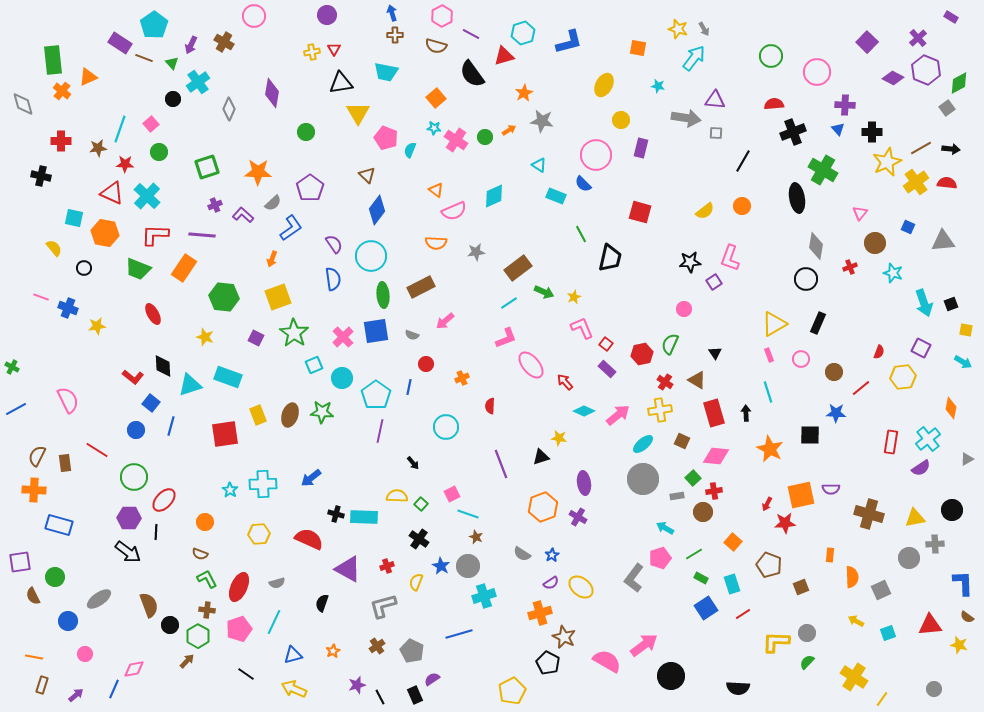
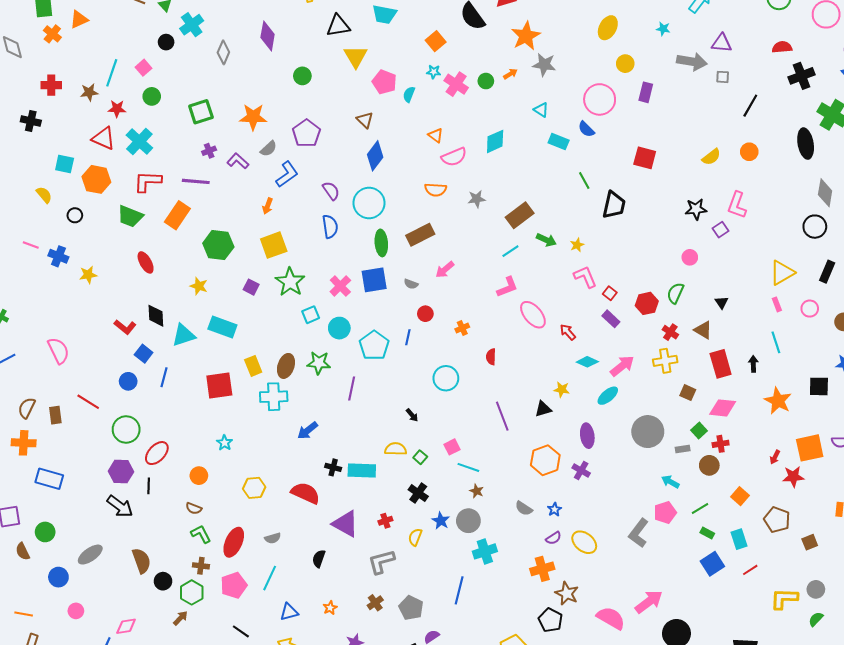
orange star: (524, 93) -> (526, 36), size x1.6
purple line: (380, 431) -> (352, 388), moved
cyan ellipse: (643, 444) -> (608, 396), moved
cyan cross: (263, 484) -> (274, 397), moved
blue line: (459, 634) -> (459, 590), turned -60

